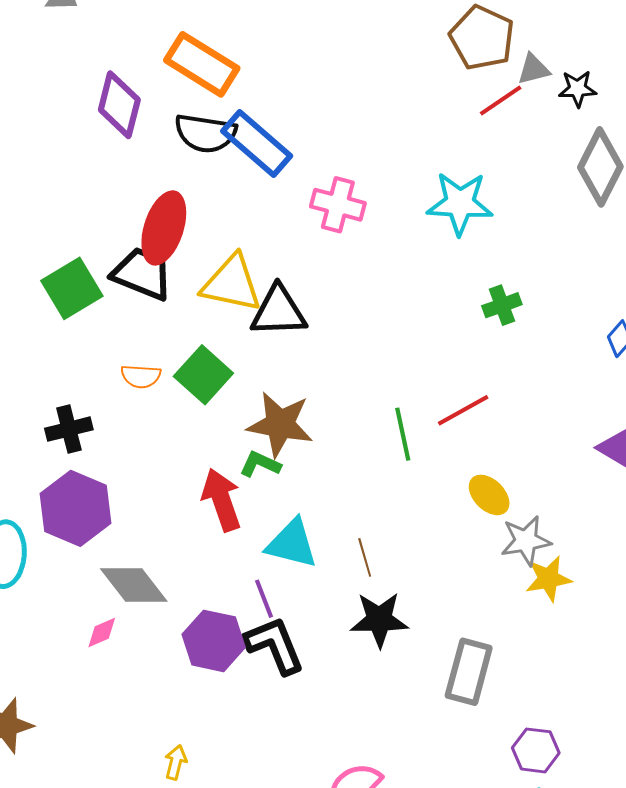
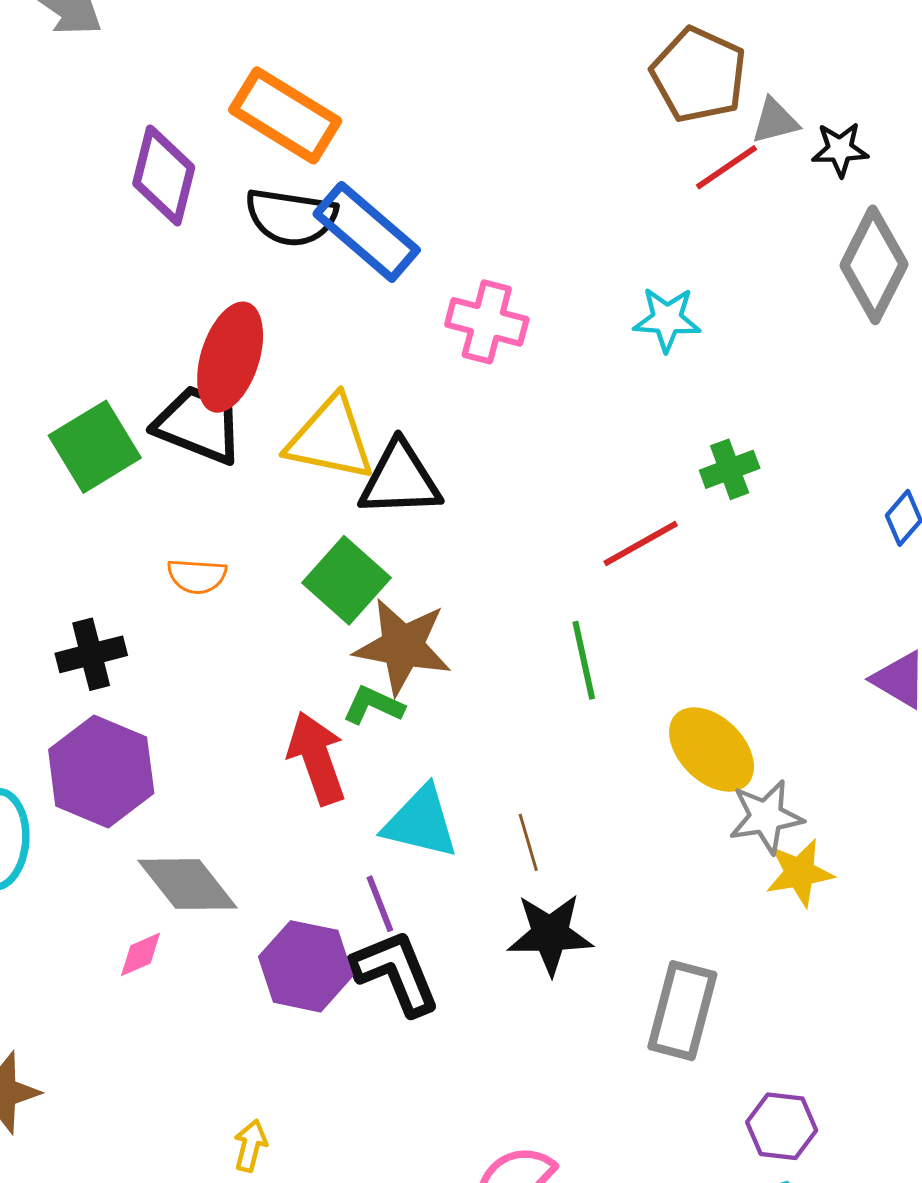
cyan star: (460, 203) -> (667, 319), size x0.7
green square: (203, 375) -> (347, 580), moved
red line: (463, 410) -> (641, 544), moved
yellow ellipse: (489, 495) -> (712, 750), size x1.4

